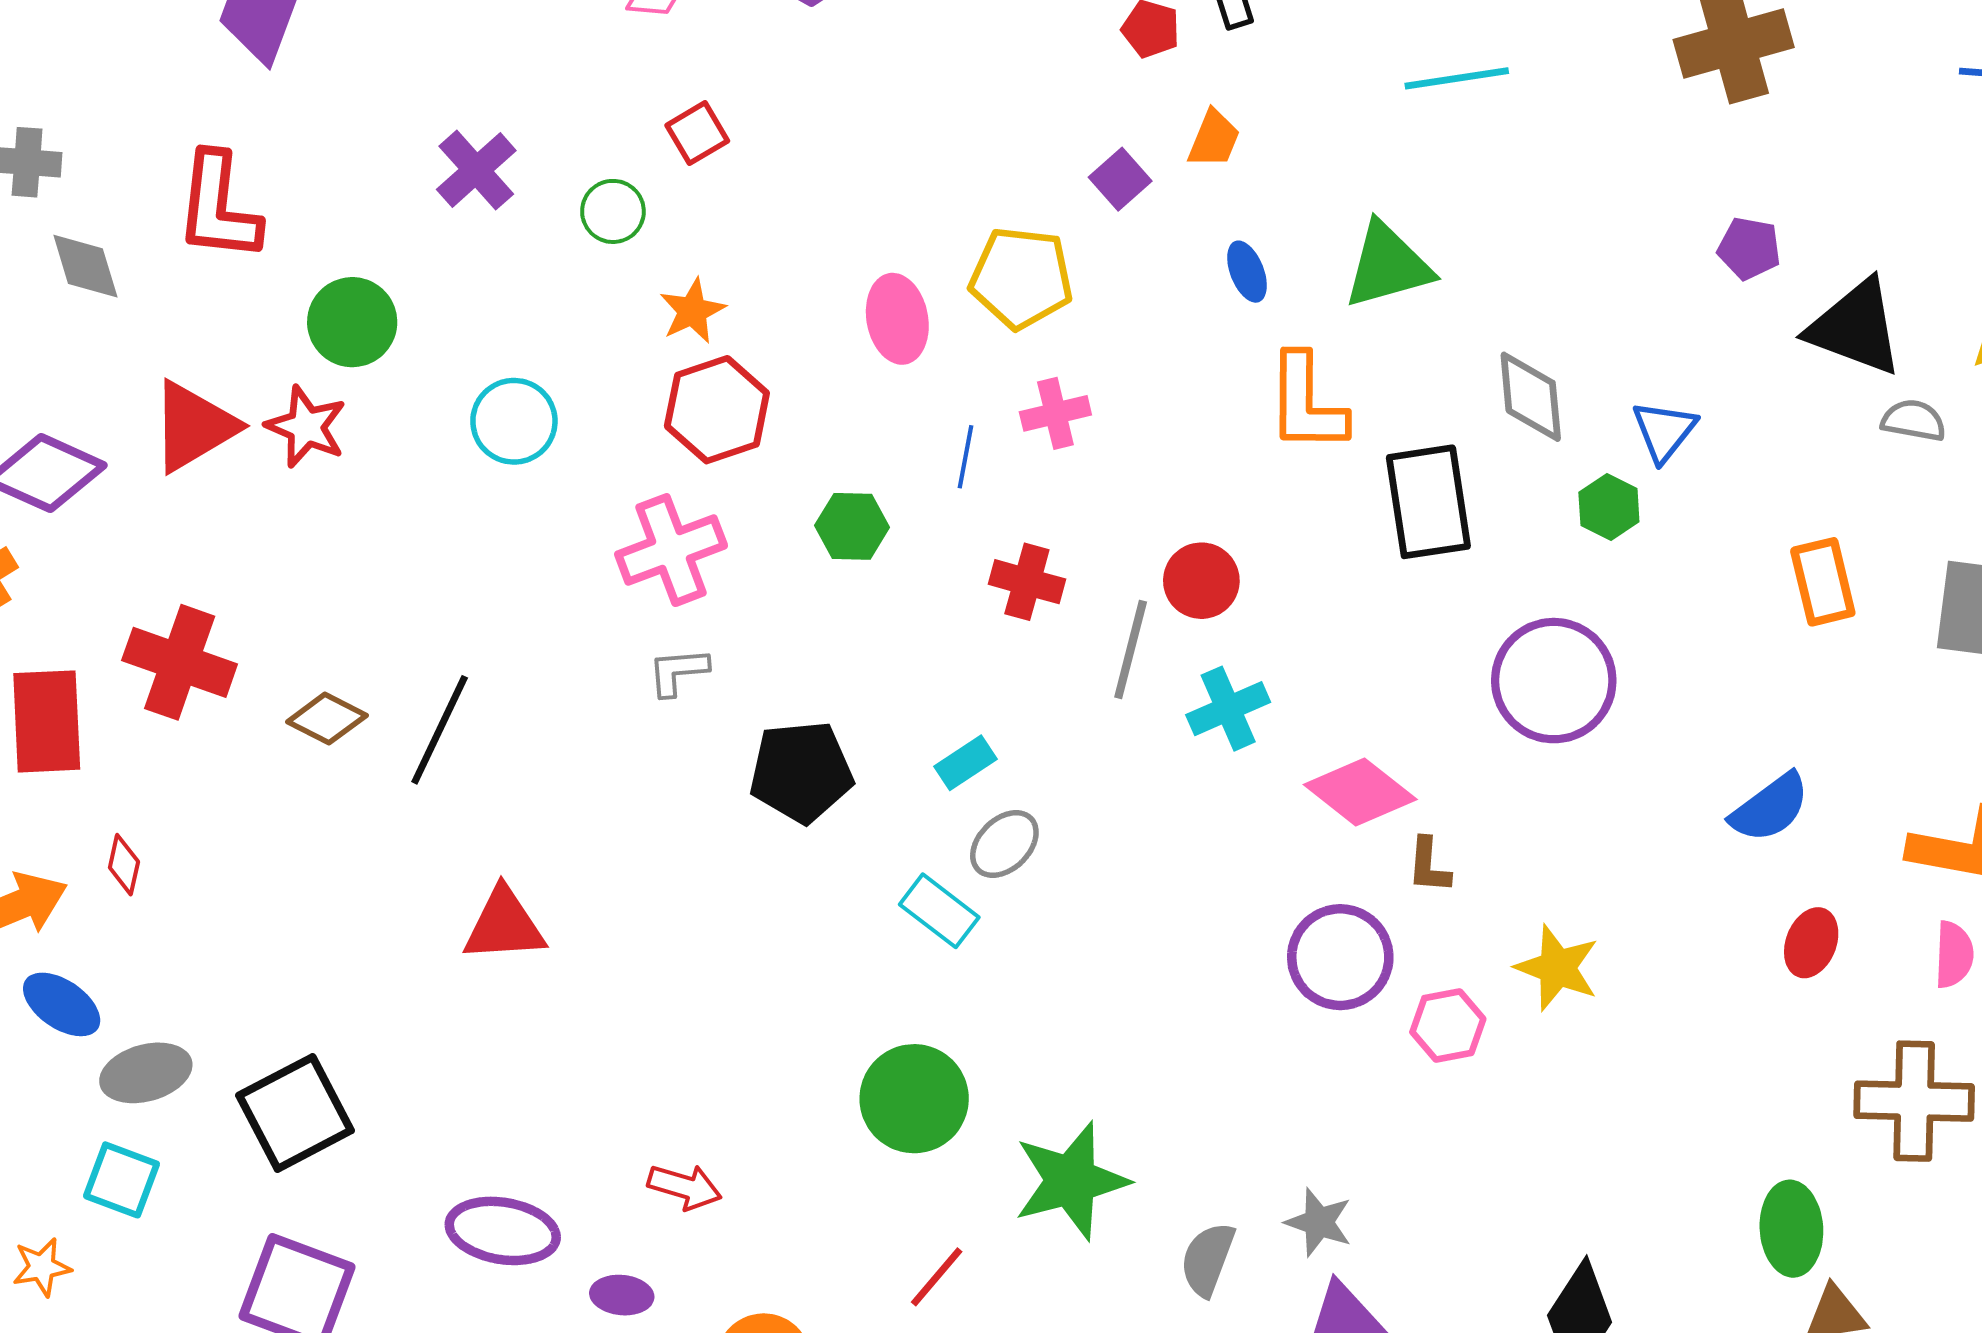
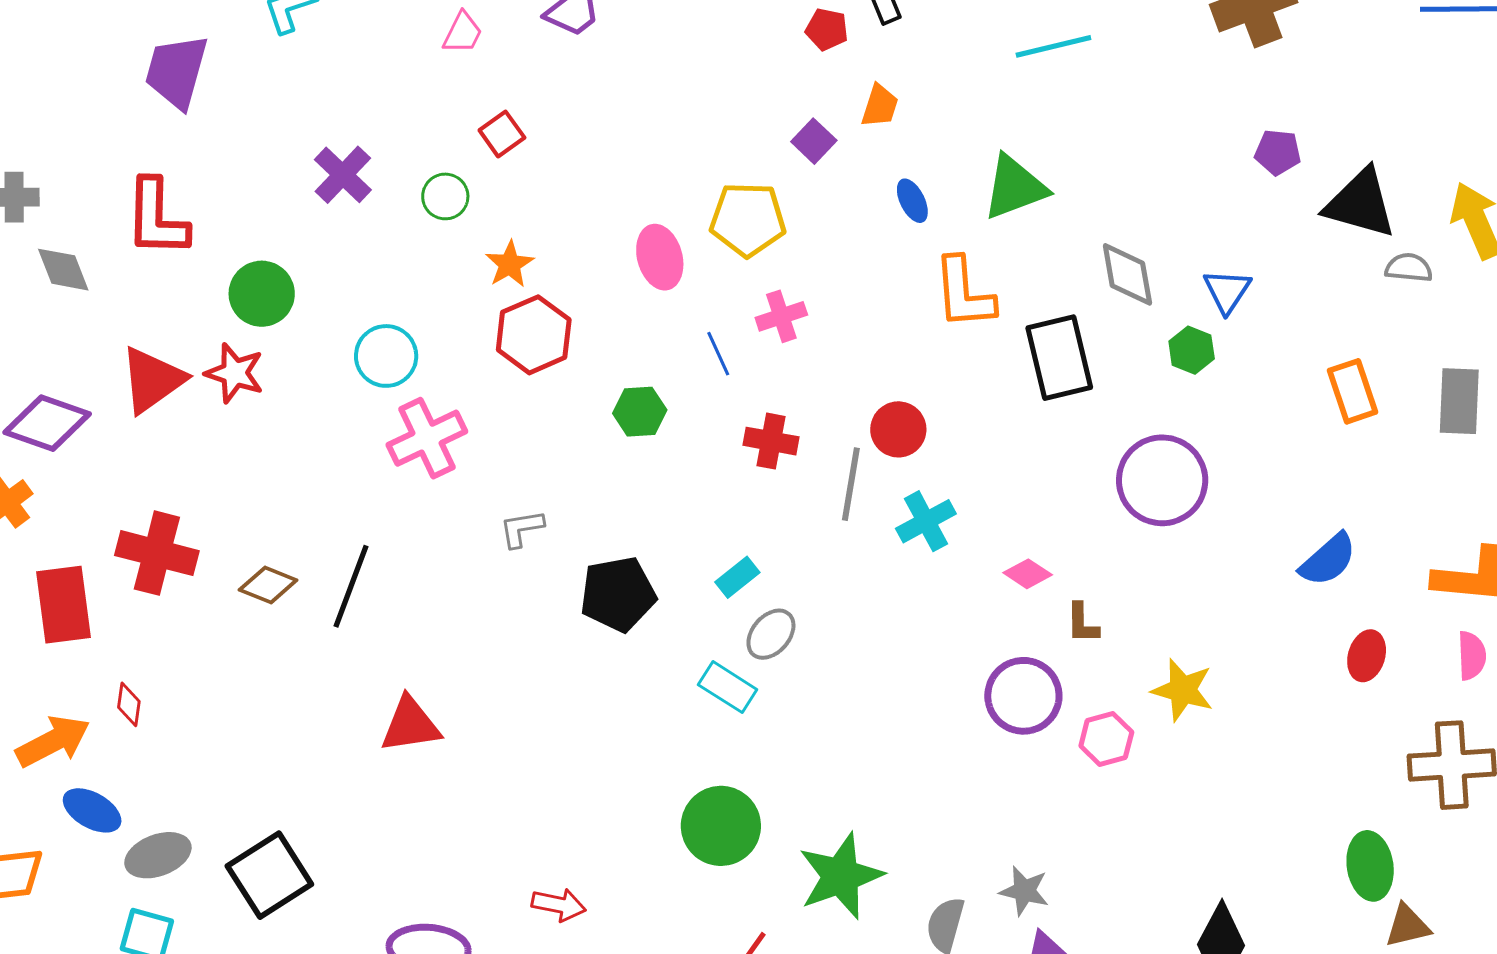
blue line: (966, 457) -> (718, 354), turned -30
pink cross: (671, 550) -> (427, 438), moved
pink diamond: (1360, 792) -> (1028, 574), size x0.6

